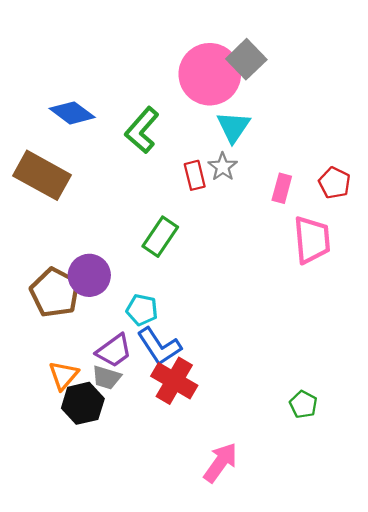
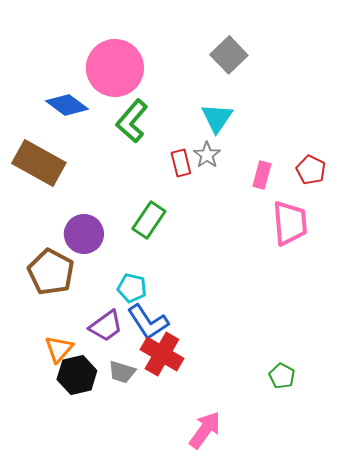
pink circle: (210, 74) -> (115, 68), moved
purple circle: (89, 275) -> (84, 234), moved
gray trapezoid: (106, 378) -> (122, 372), moved

